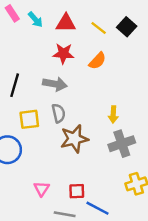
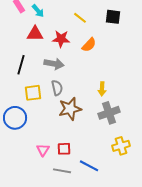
red triangle: (66, 23) -> (35, 34), moved
black square: (127, 27) -> (113, 17), turned -35
yellow line: (99, 28) -> (80, 18), moved
red square: (77, 191) -> (64, 149), moved

